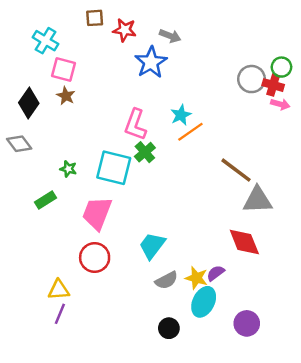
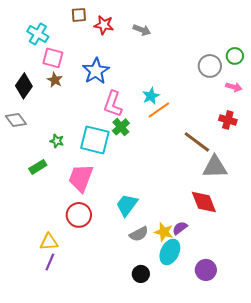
blue star: (151, 62) -> (96, 71), moved
red cross: (273, 85) -> (228, 120), moved

